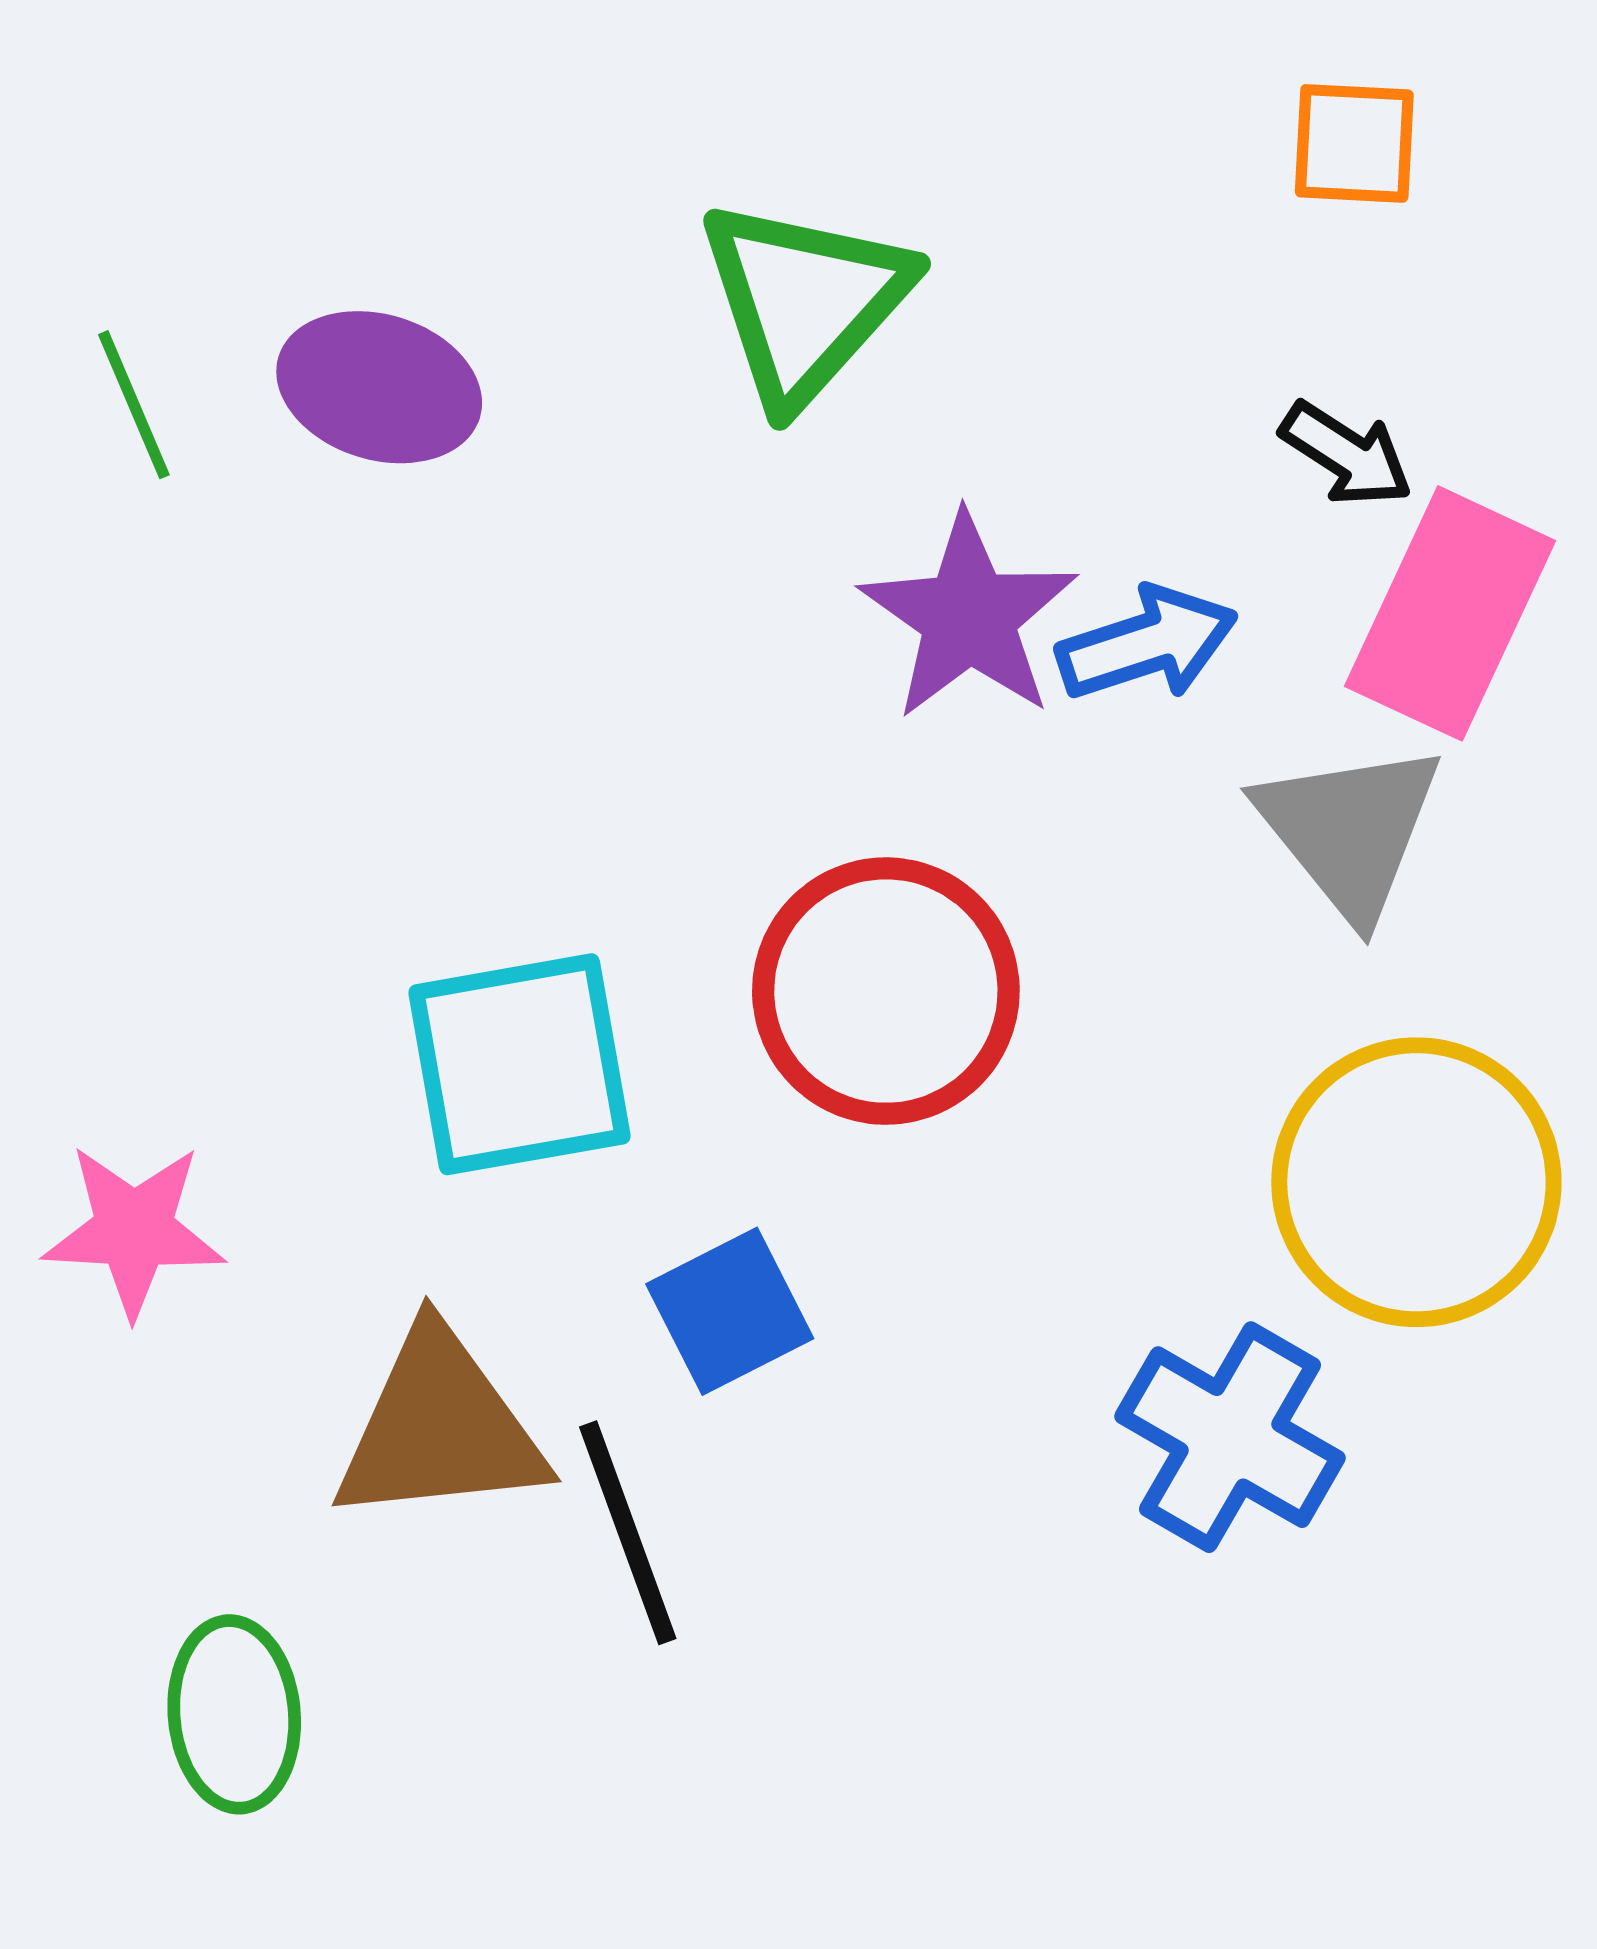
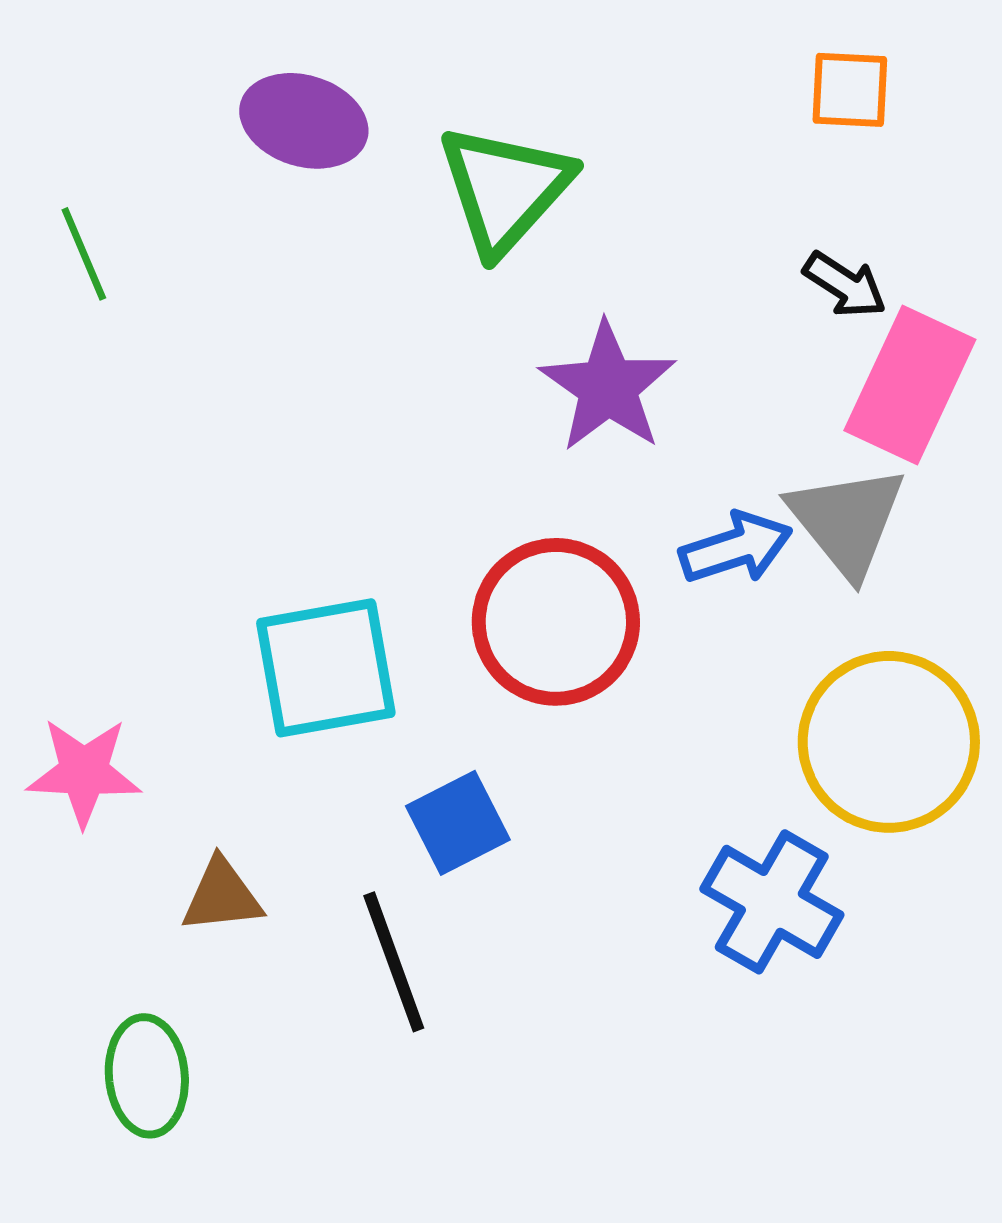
purple ellipse: (379, 387) -> (304, 121), moved
blue arrow: (1147, 644) -> (736, 548), moved
brown triangle: (440, 1428) -> (222, 896), moved, size x0.6

